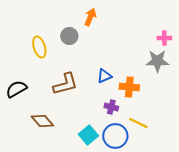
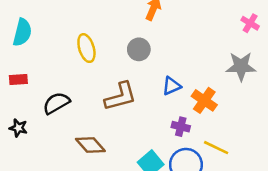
gray circle: (69, 36) -> (139, 49), moved
pink cross: (164, 38) -> (250, 23), moved, turned 32
orange cross: (129, 87) -> (204, 100), turned 30

